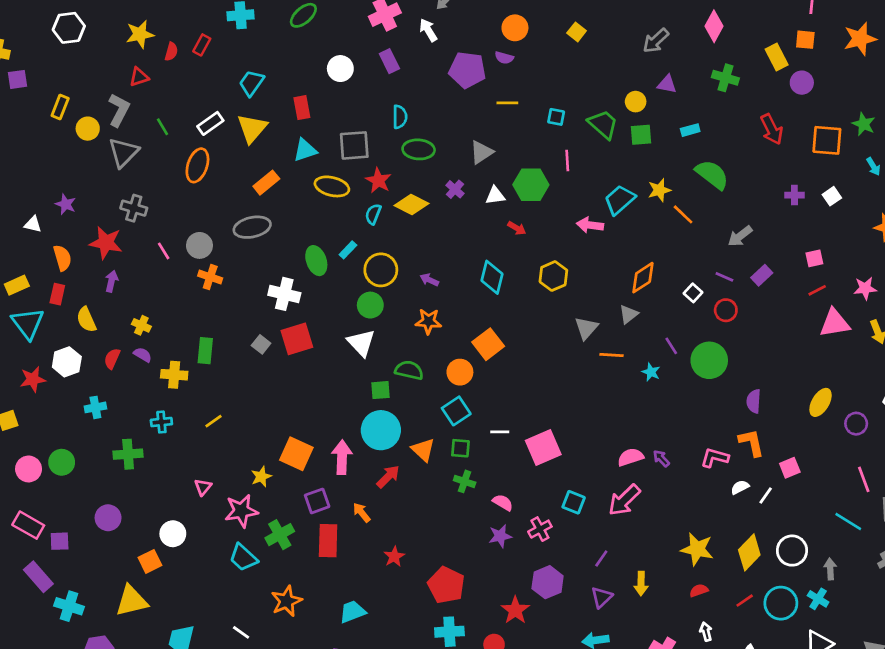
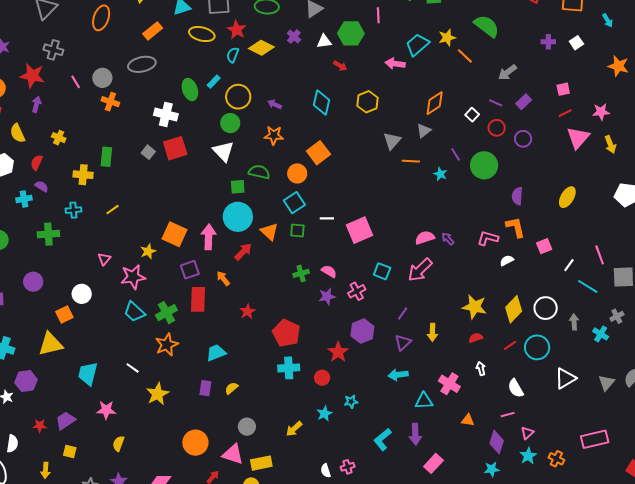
pink triangle: (835, 323) -> (578, 138), turned -40
purple semicircle: (143, 355) -> (42, 186), moved
purple circle: (856, 424) -> (523, 139), moved
green cross: (465, 481) -> (301, 273), moved, turned -35
white line: (766, 496) -> (569, 265), moved
green cross: (280, 535) -> (166, 313), moved
cyan cross: (818, 599) -> (601, 334), moved

